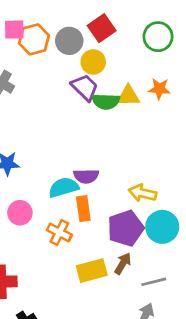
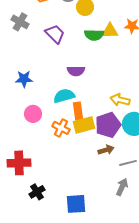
purple trapezoid: (85, 87) -> (55, 34), moved
purple semicircle: (86, 176) -> (76, 71), moved
brown arrow: (123, 263) -> (106, 150), turned 42
yellow rectangle: (92, 271) -> (84, 125), moved

